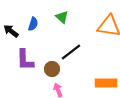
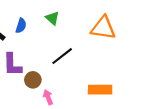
brown circle: (52, 69) -> (33, 80), moved

